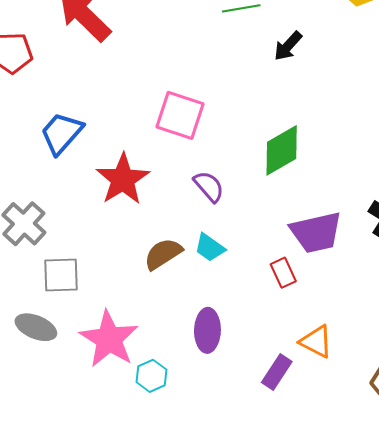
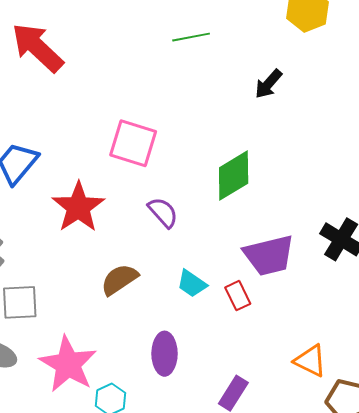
black arrow: (288, 46) -> (268, 84), moved
cyan trapezoid: (210, 248) -> (192, 284), moved
orange triangle: (316, 342) -> (310, 361), moved

